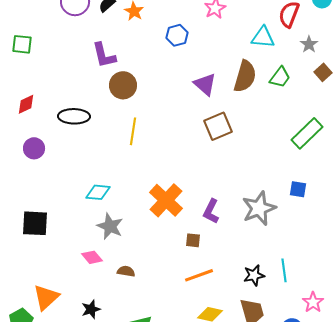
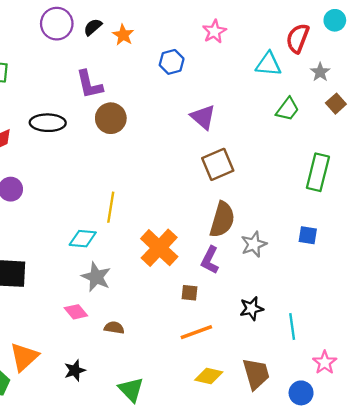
brown semicircle: (245, 76) -> (222, 220), moved
black ellipse: (74, 116) -> (48, 123), moved
yellow line: (133, 131) -> (111, 207), moved
green rectangle: (307, 133) -> (318, 172), turned -32
gray star: (259, 208) -> (254, 244), moved, size x0.7
black star: (254, 275) -> (252, 308), moved

